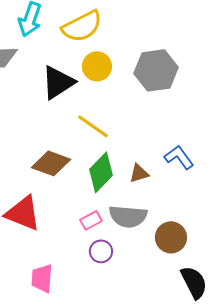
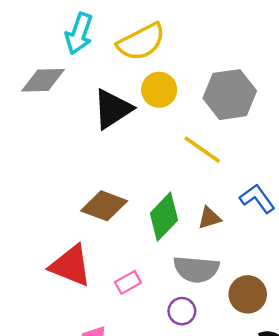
yellow line: (93, 126) -> (202, 150), moved
pink rectangle: (91, 220) -> (128, 282), moved
purple circle: (101, 251) -> (182, 311), moved

